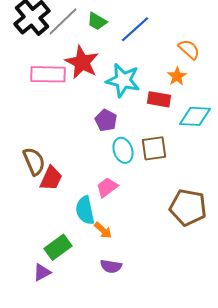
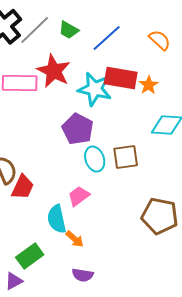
orange semicircle: (189, 49) -> (160, 40), moved
red rectangle: (159, 99) -> (121, 78), moved, size x1.4
purple pentagon: (106, 120) -> (78, 129), size x1.4

